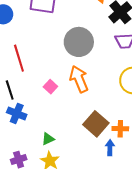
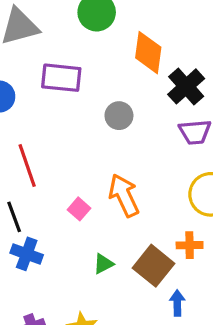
gray circle: (79, 42) -> (119, 116), moved, size x0.6
orange cross: (120, 129) -> (190, 245), moved
green triangle: (48, 139) -> (103, 264), moved

